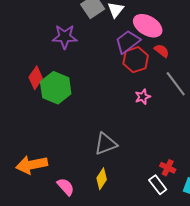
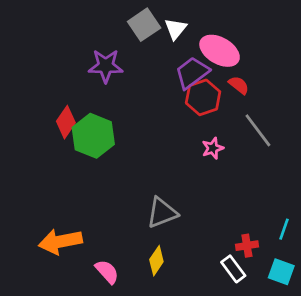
red cross: (168, 168) -> (247, 246), turned -35

